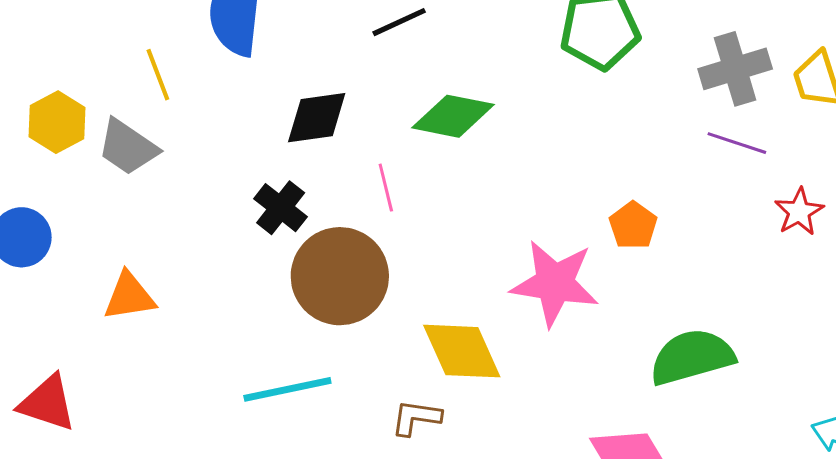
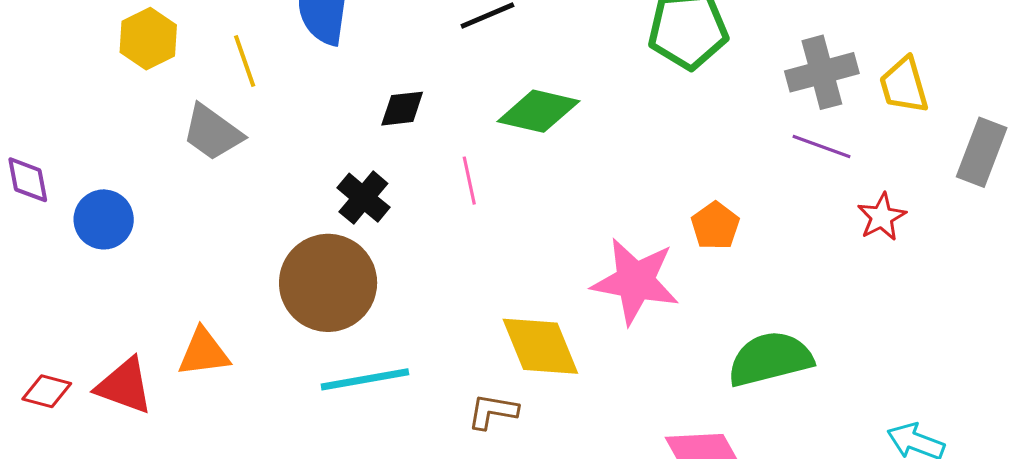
black diamond: (317, 118) -> (402, 109), size x0.7
yellow hexagon: (57, 122) -> (148, 39), moved
brown circle: (340, 276) -> (328, 283), moved
orange triangle: (129, 296) -> (204, 353), moved

